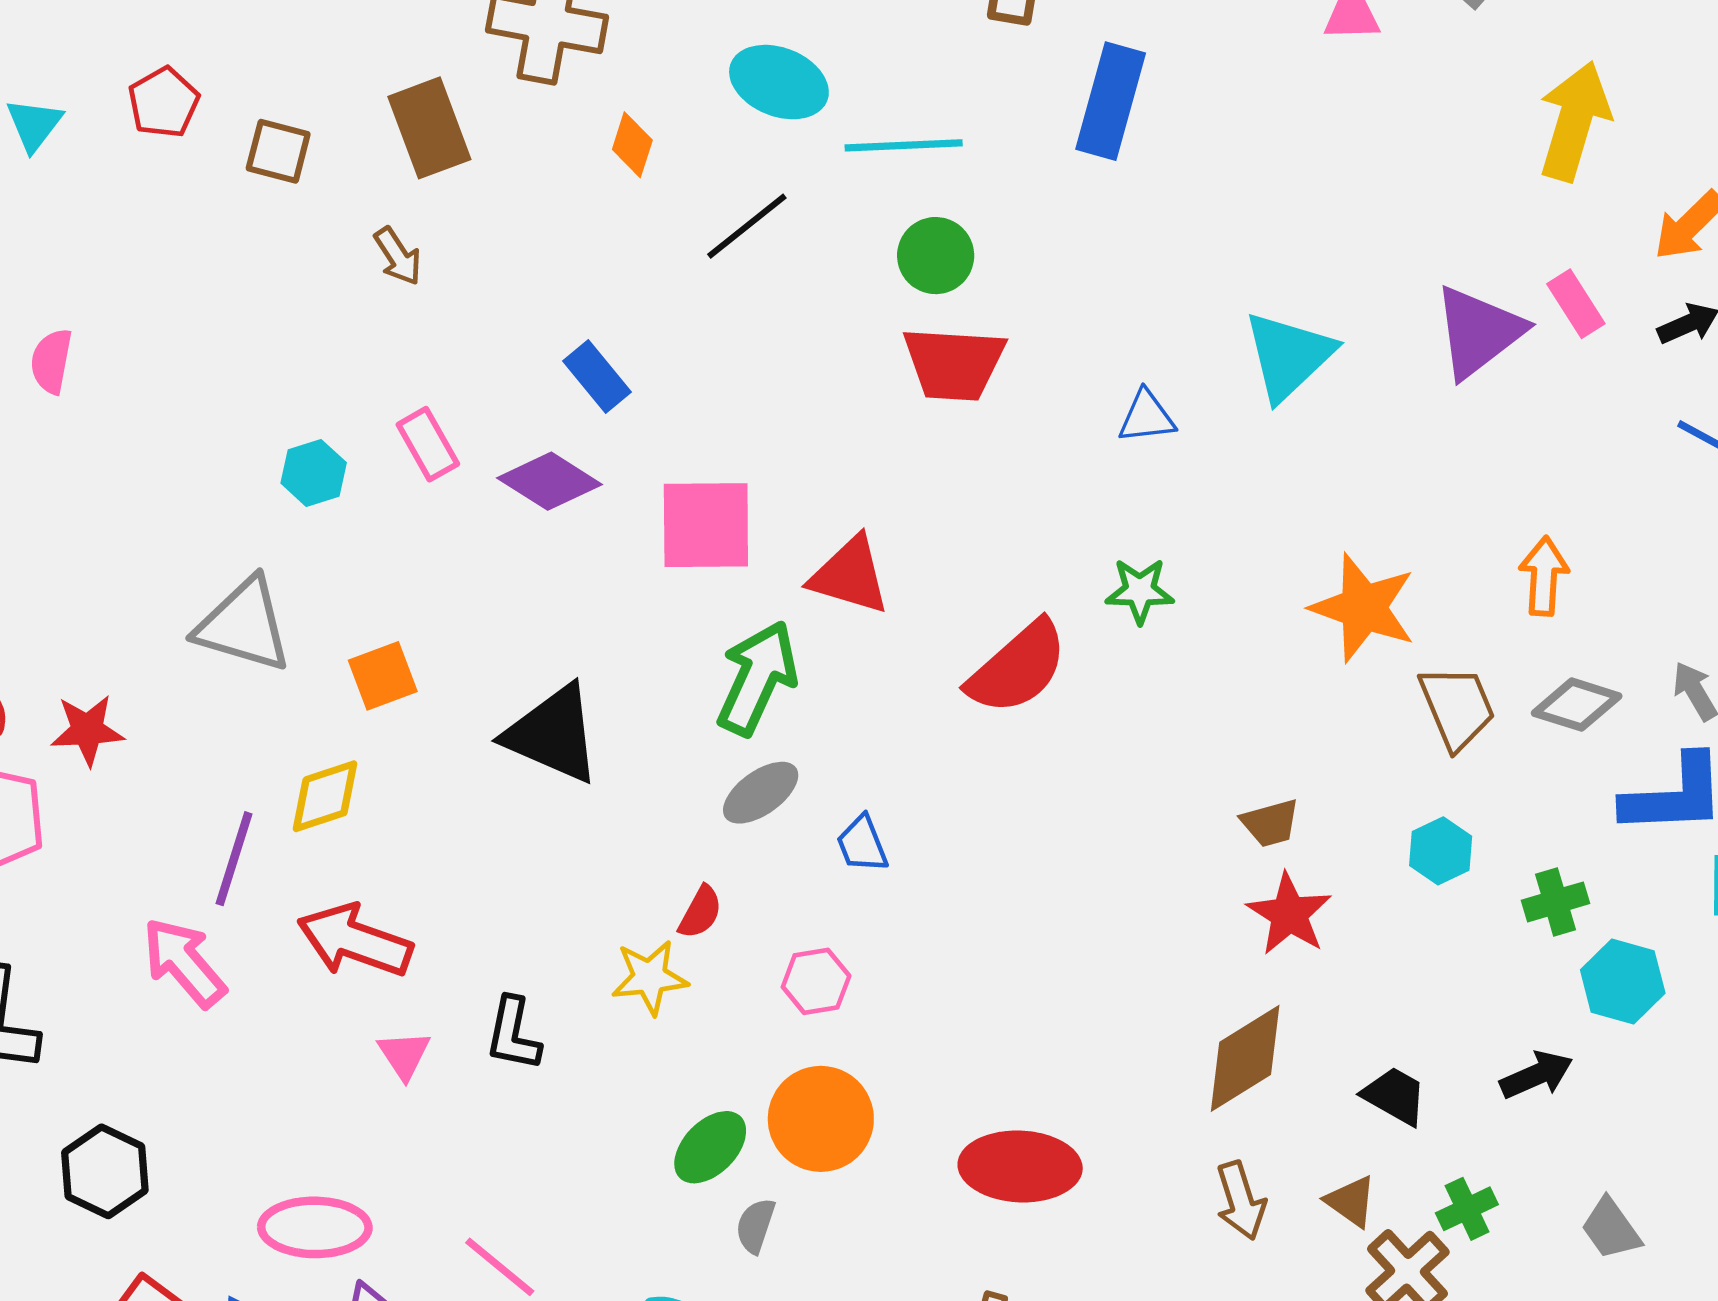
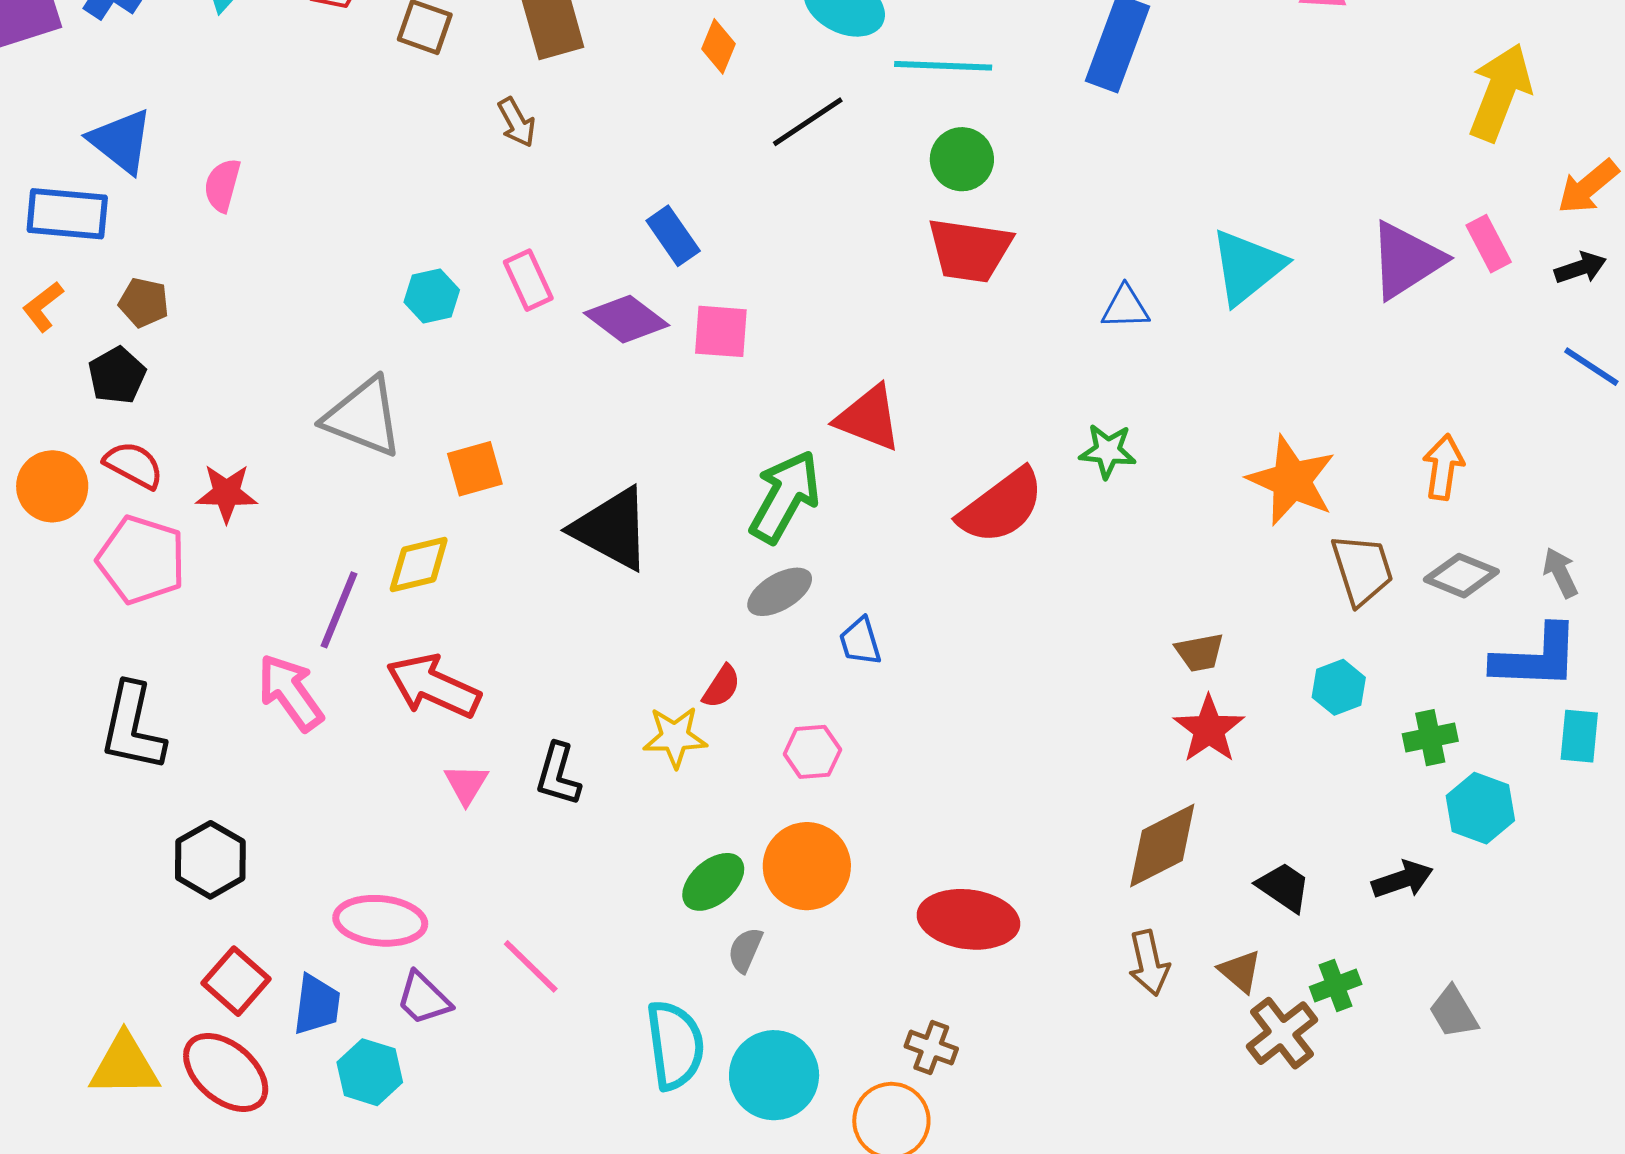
pink square: (706, 525) -> (721, 331), moved, size x0.7

